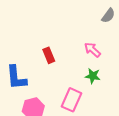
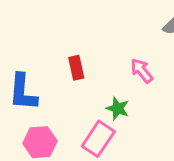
green star: (93, 76) -> (118, 108), moved

